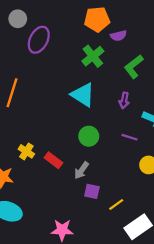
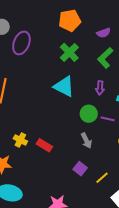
purple semicircle: (118, 36) -> (104, 33), moved
green circle: (89, 136) -> (89, 114), moved
gray arrow: (81, 170) -> (86, 141), moved, turned -56
purple square: (92, 191) -> (80, 169), turned 32

